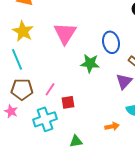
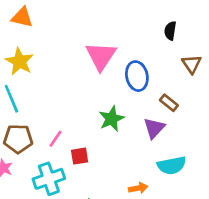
pink triangle: (65, 33) -> (101, 56), moved
green star: (90, 63) -> (112, 119), moved, turned -30

